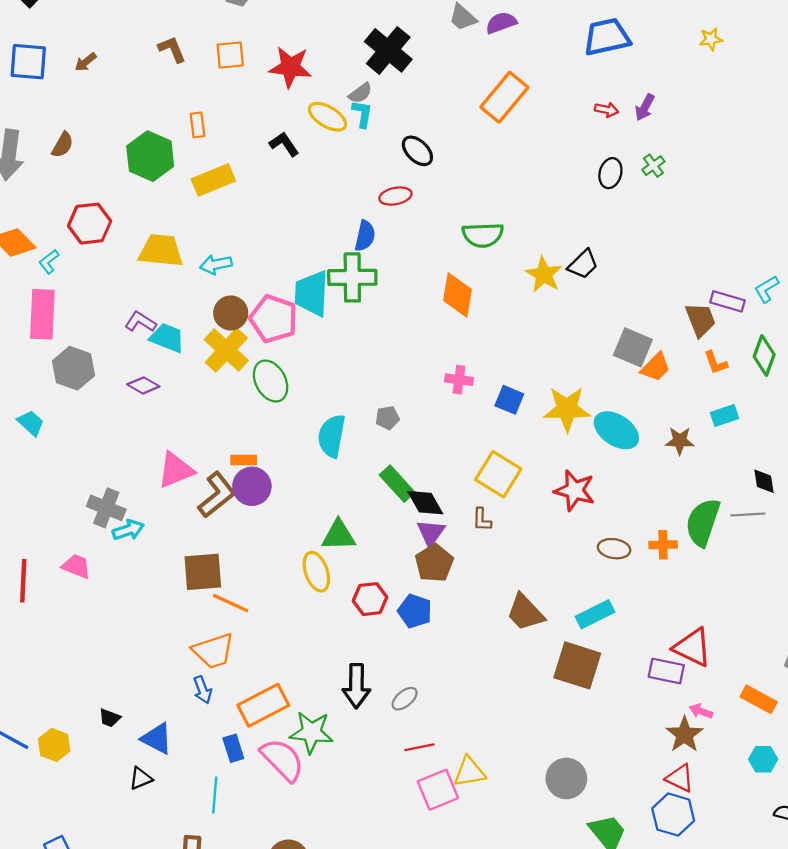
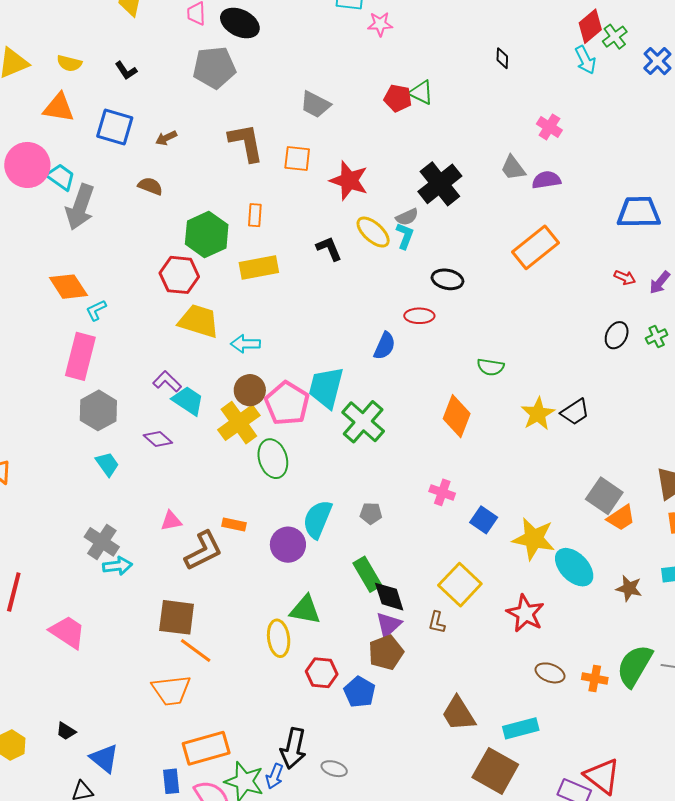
brown L-shape: (172, 49) -> (246, 143), size x1.5
brown semicircle: (63, 145) -> (150, 186), moved, turned -110
black ellipse: (417, 151) -> (447, 279), turned -44
red hexagon: (90, 224) -> (179, 275), moved
green semicircle: (483, 235) -> (491, 367), size x0.7
green cross: (352, 277) -> (363, 422), moved, turned 30
cyan trapezoid: (31, 423) -> (107, 464), moved
pink triangle: (176, 470) -> (171, 521), size x0.6
purple circle: (252, 486) -> (288, 545), moved
pink trapezoid: (76, 566) -> (68, 632), moved, size x1.4
blue arrow: (203, 690) -> (275, 776), moved, turned 30
gray ellipse: (405, 699) -> (334, 769), turned 45

